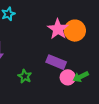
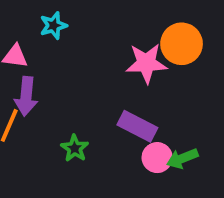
pink star: (58, 29) -> (146, 63), turned 30
orange circle: (75, 31) -> (182, 44), moved

